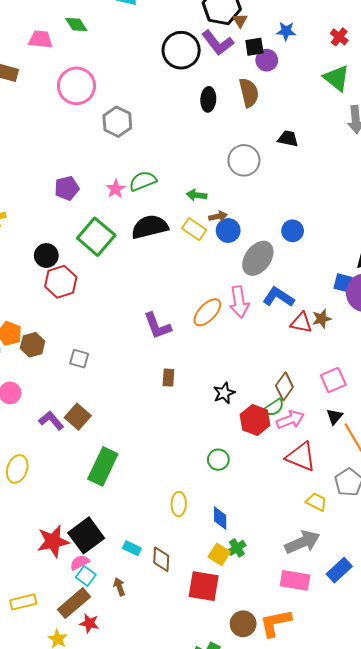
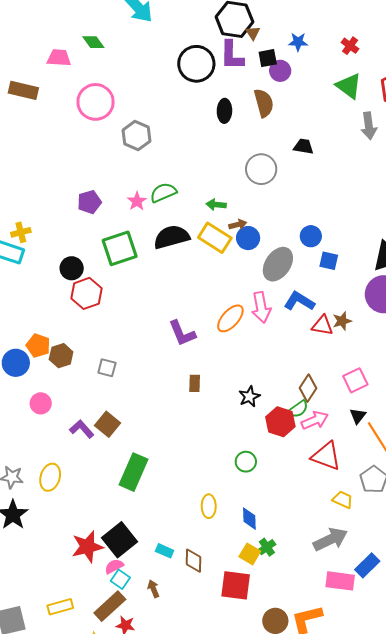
purple L-shape: (218, 43) -> (232, 55), turned 40
yellow rectangle: (194, 229) -> (215, 238), size x1.4
green square: (96, 237) -> (120, 248), turned 33
blue square: (343, 283) -> (329, 261), moved
pink rectangle: (295, 580) -> (340, 581), moved

